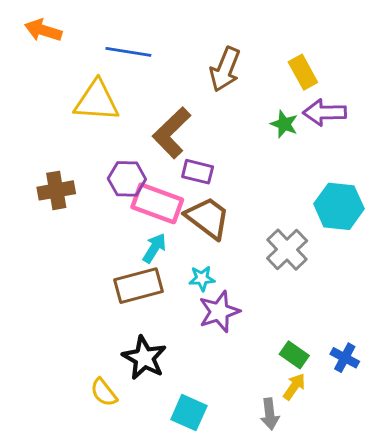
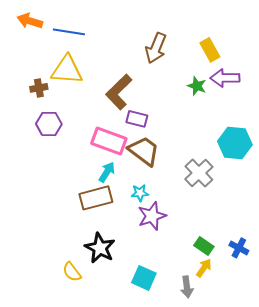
blue line: (128, 52) -> (69, 32), moved
purple hexagon: (127, 179) -> (49, 124), moved
brown cross: (56, 190) -> (39, 88), moved, size x0.7
cyan square: (189, 413) -> (144, 278), moved

